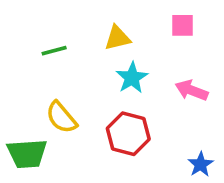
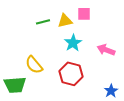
pink square: (182, 25) -> (84, 14), moved
green line: (54, 51) -> (43, 22), moved

